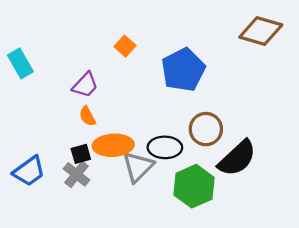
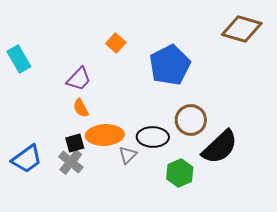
gray triangle: (138, 167) -> (128, 155), size x0.6
green hexagon: (194, 186) -> (180, 173), size x0.7

